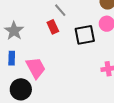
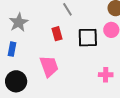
red rectangle: (53, 27) -> (57, 34), moved
pink trapezoid: (36, 68) -> (49, 66), moved

